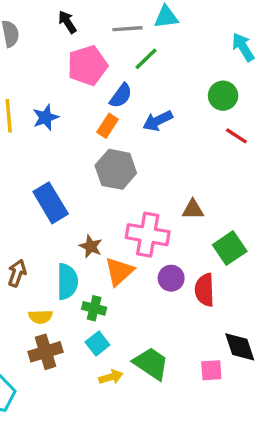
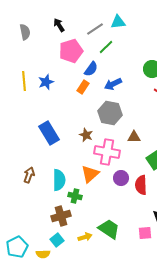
gray line: (128, 29) -> (95, 29), turned -30
gray hexagon: (116, 169) -> (110, 113), moved
brown star: (91, 246) -> (86, 135), moved
yellow semicircle: (41, 317) -> (43, 254), moved
cyan square: (97, 343) -> (57, 240), moved
brown cross: (46, 352) -> (61, 216), moved

